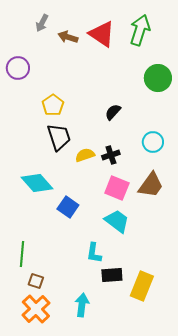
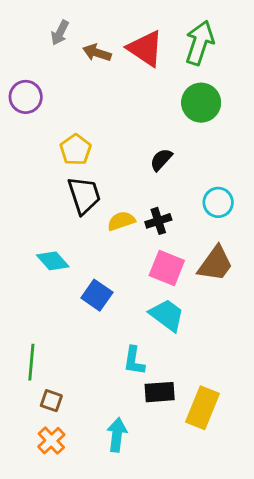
green circle: (158, 78) -> (201, 103), moved
cyan diamond: (37, 183) -> (53, 261), size x0.7
orange cross: (36, 309) -> (51, 441), size x0.7

